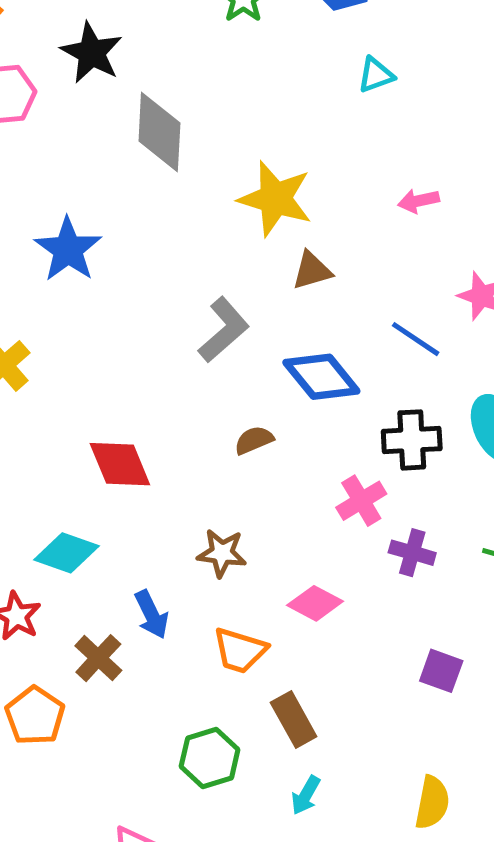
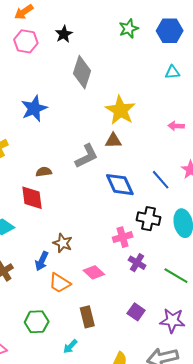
black star: (92, 53) -> (64, 34), size x0.7
brown triangle: (312, 271) -> (113, 141), moved
brown semicircle: (254, 440) -> (44, 172), moved
blue arrow: (151, 614) -> (42, 261), moved, turned 36
brown rectangle: (294, 719) -> (87, 317), moved

